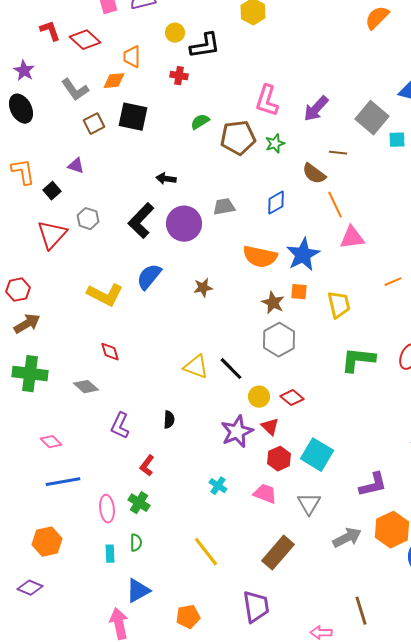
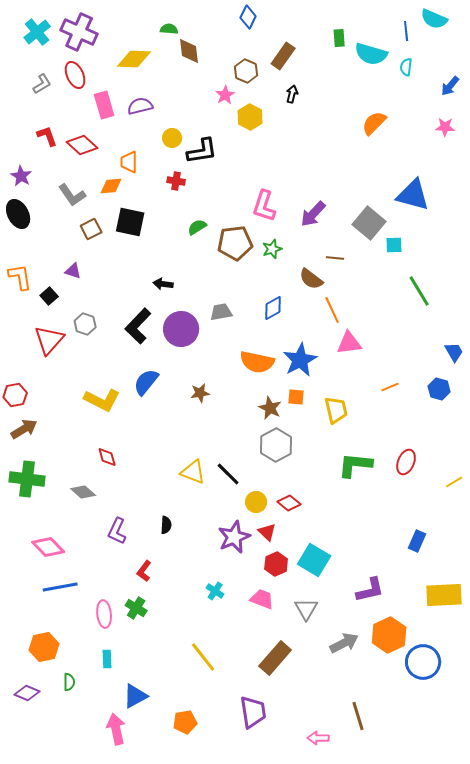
pink diamond: (51, 442) -> (48, 547), size x1.5
green semicircle: (136, 543) -> (69, 682), moved

